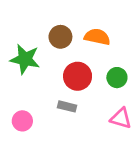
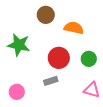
brown circle: (60, 37) -> (46, 15), moved
gray rectangle: (67, 106) -> (51, 81), turned -32

